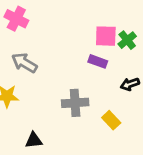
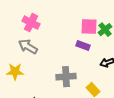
pink cross: (16, 19) -> (31, 23), moved

